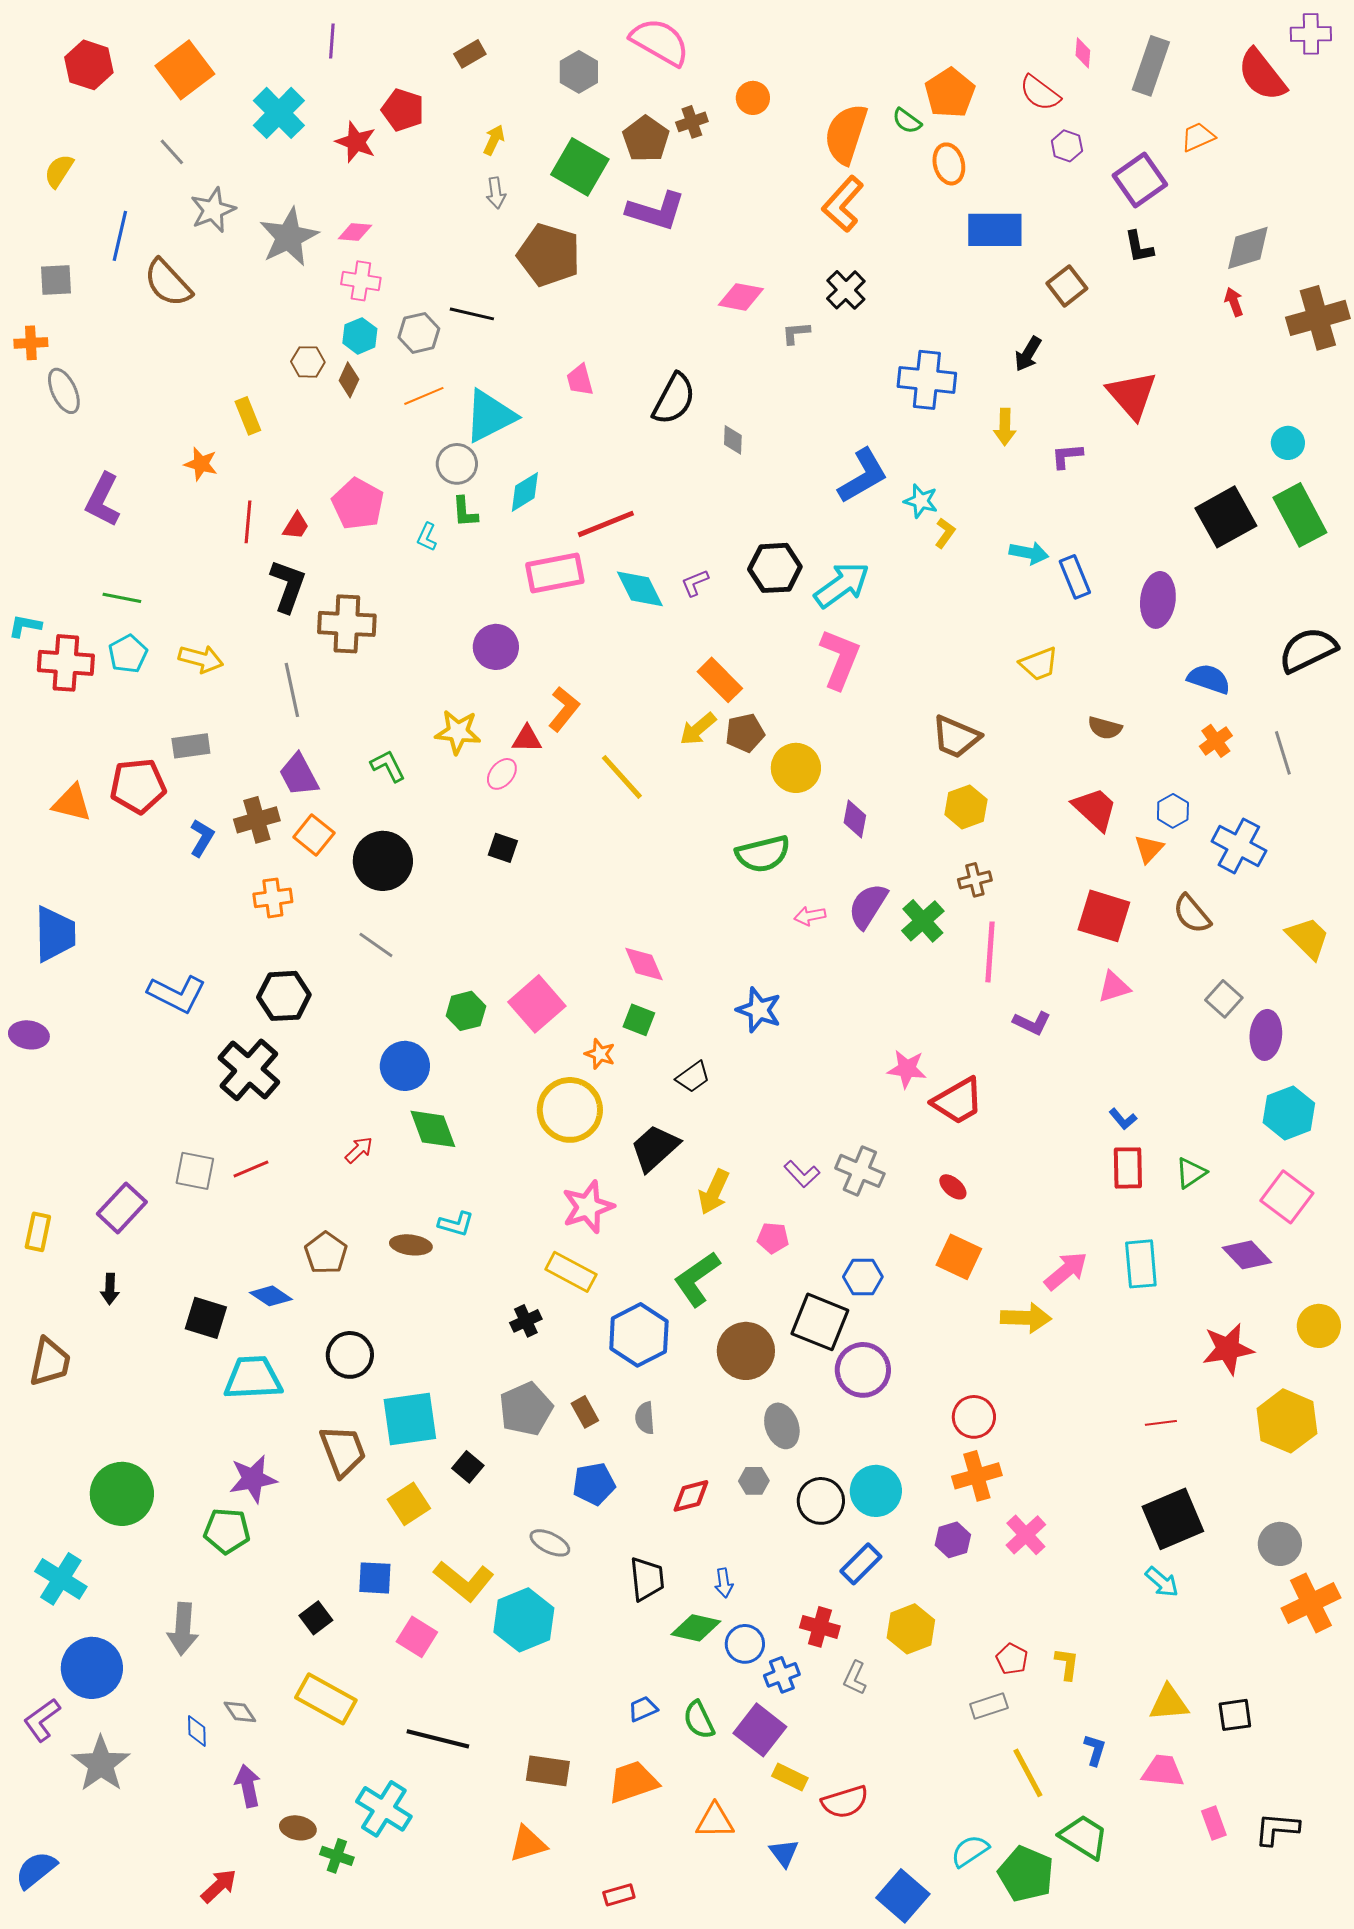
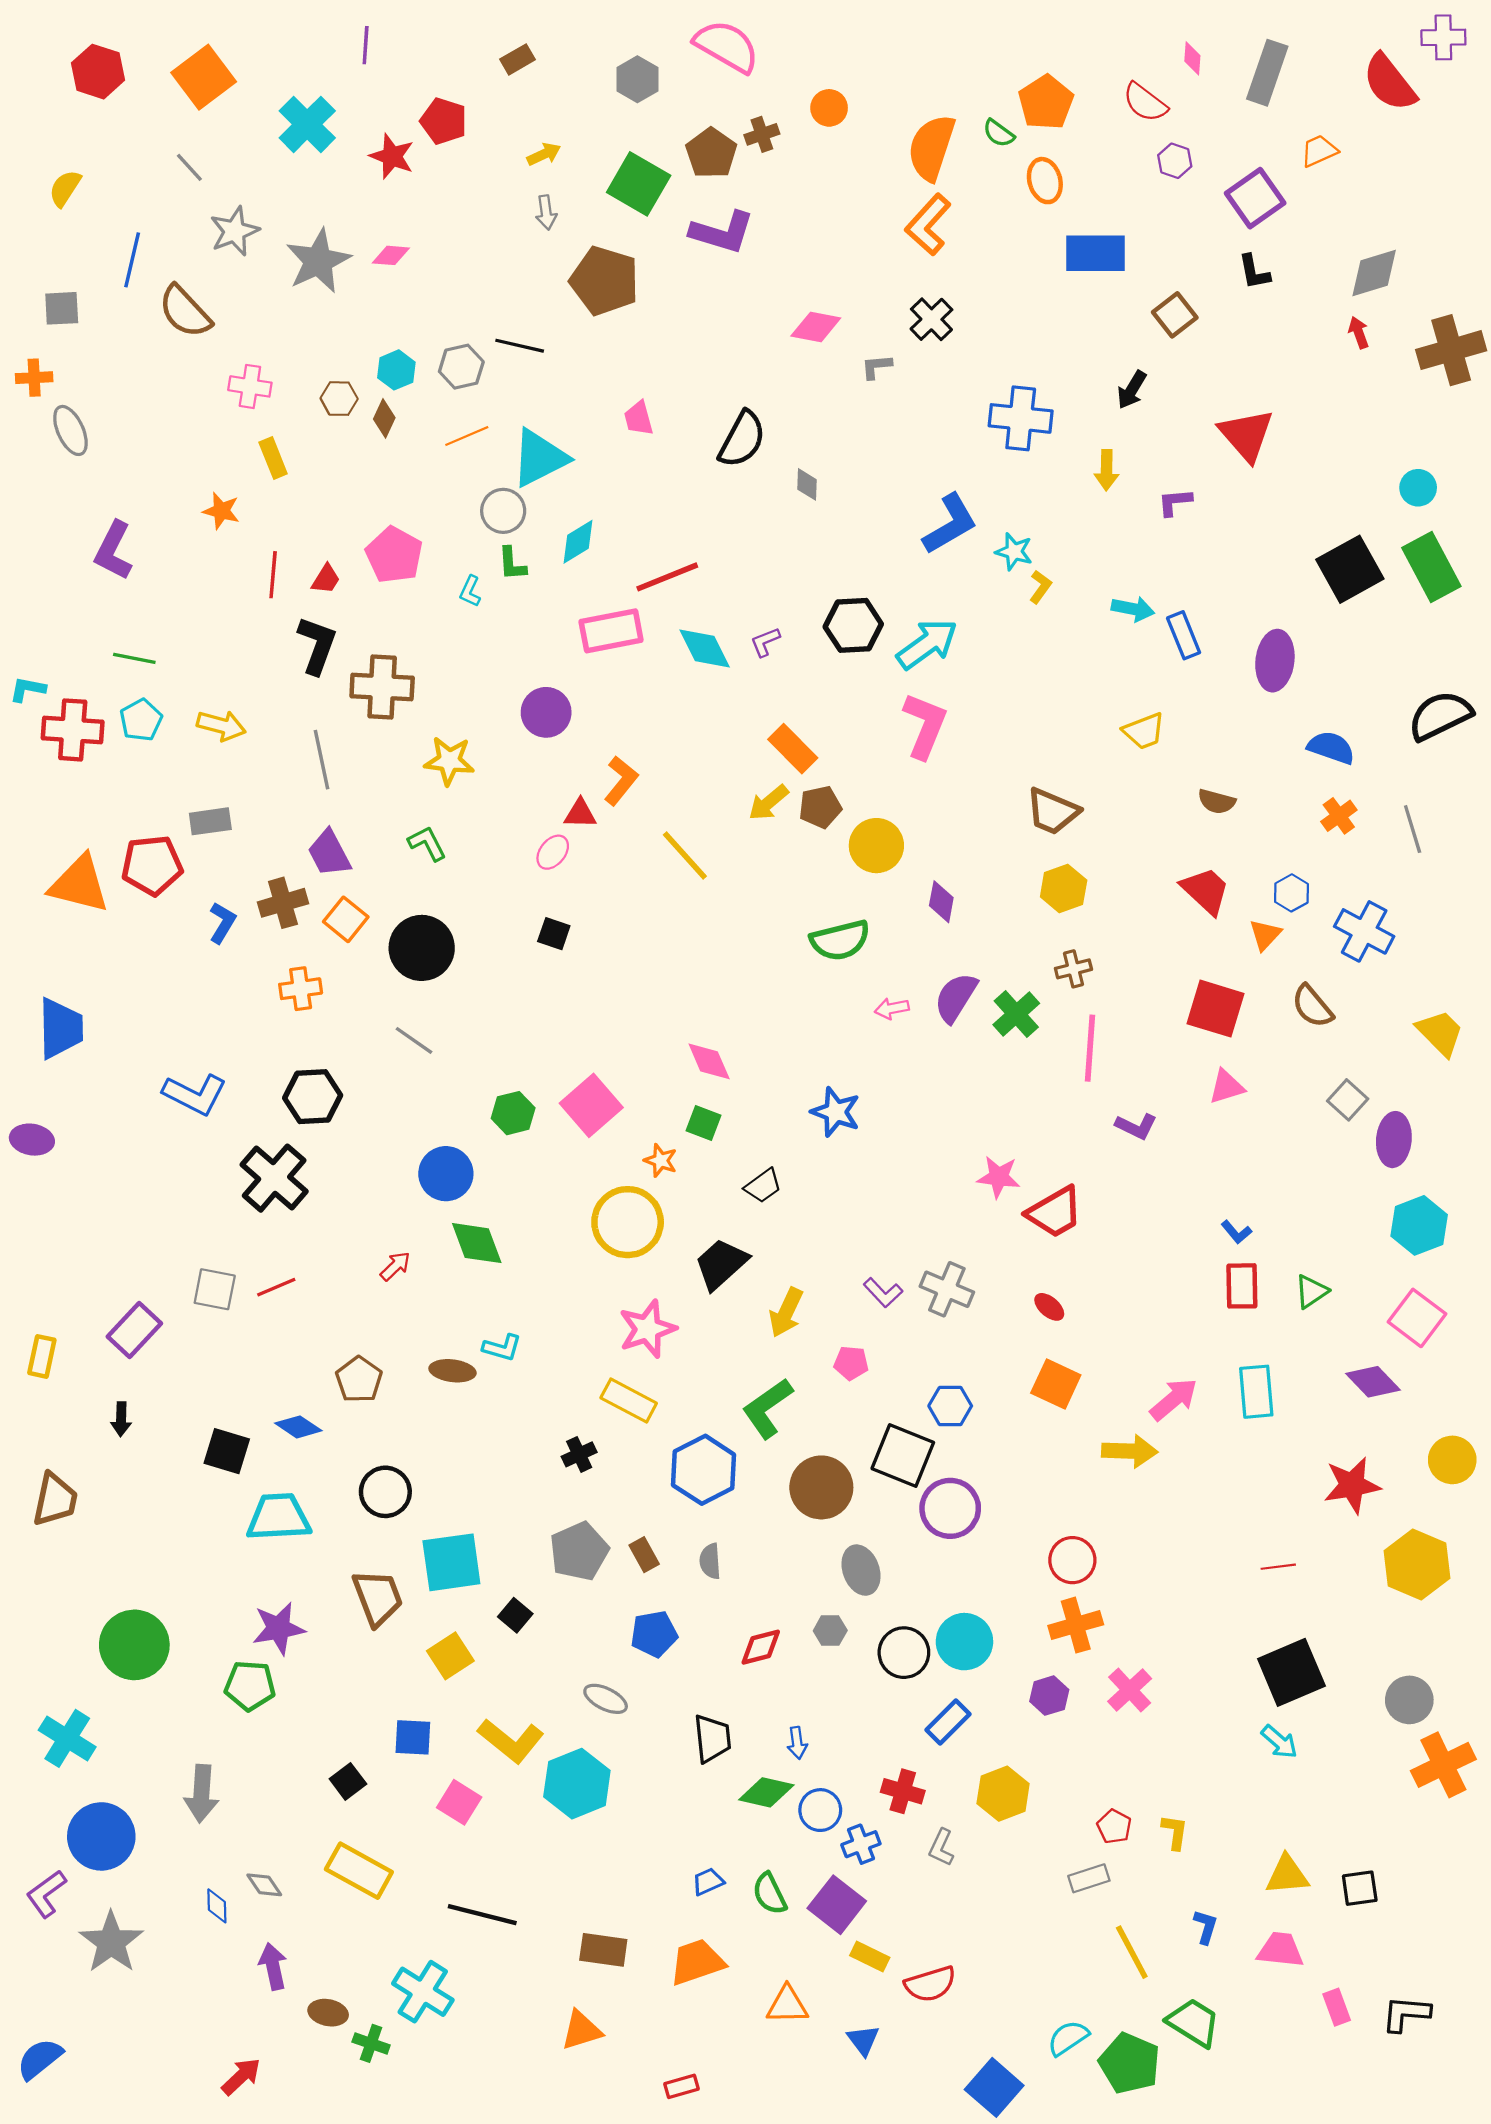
yellow arrow: (494, 140) -> (544, 154), turned 40
pink cross: (361, 281) -> (250, 386), moved
yellow star: (458, 732) -> (449, 761), moved
orange triangle: (72, 803) -> (79, 884), size x1.4

